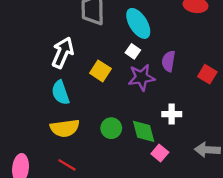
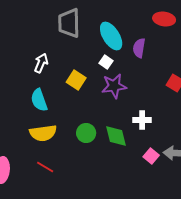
white arrow: (63, 53) -> (41, 63), size x0.7
purple semicircle: (168, 61) -> (139, 48), moved
pink square: (160, 153) -> (151, 156), moved

